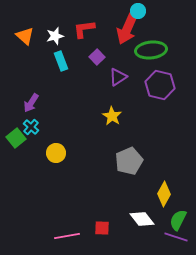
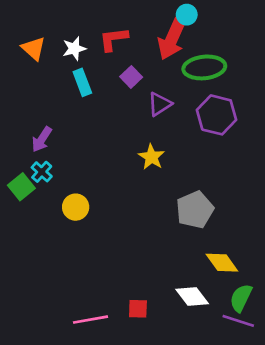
gray pentagon: (129, 161) -> (195, 210), moved
yellow diamond: (164, 194) -> (222, 263), turned -65

